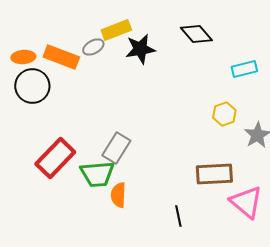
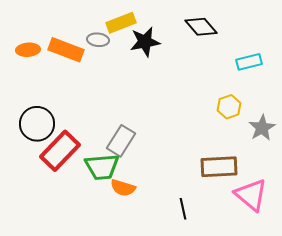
gray ellipse: (93, 47) -> (98, 40), turned 35
black circle: (32, 86) -> (37, 124), moved
orange semicircle: (118, 195) -> (123, 188), turned -75

